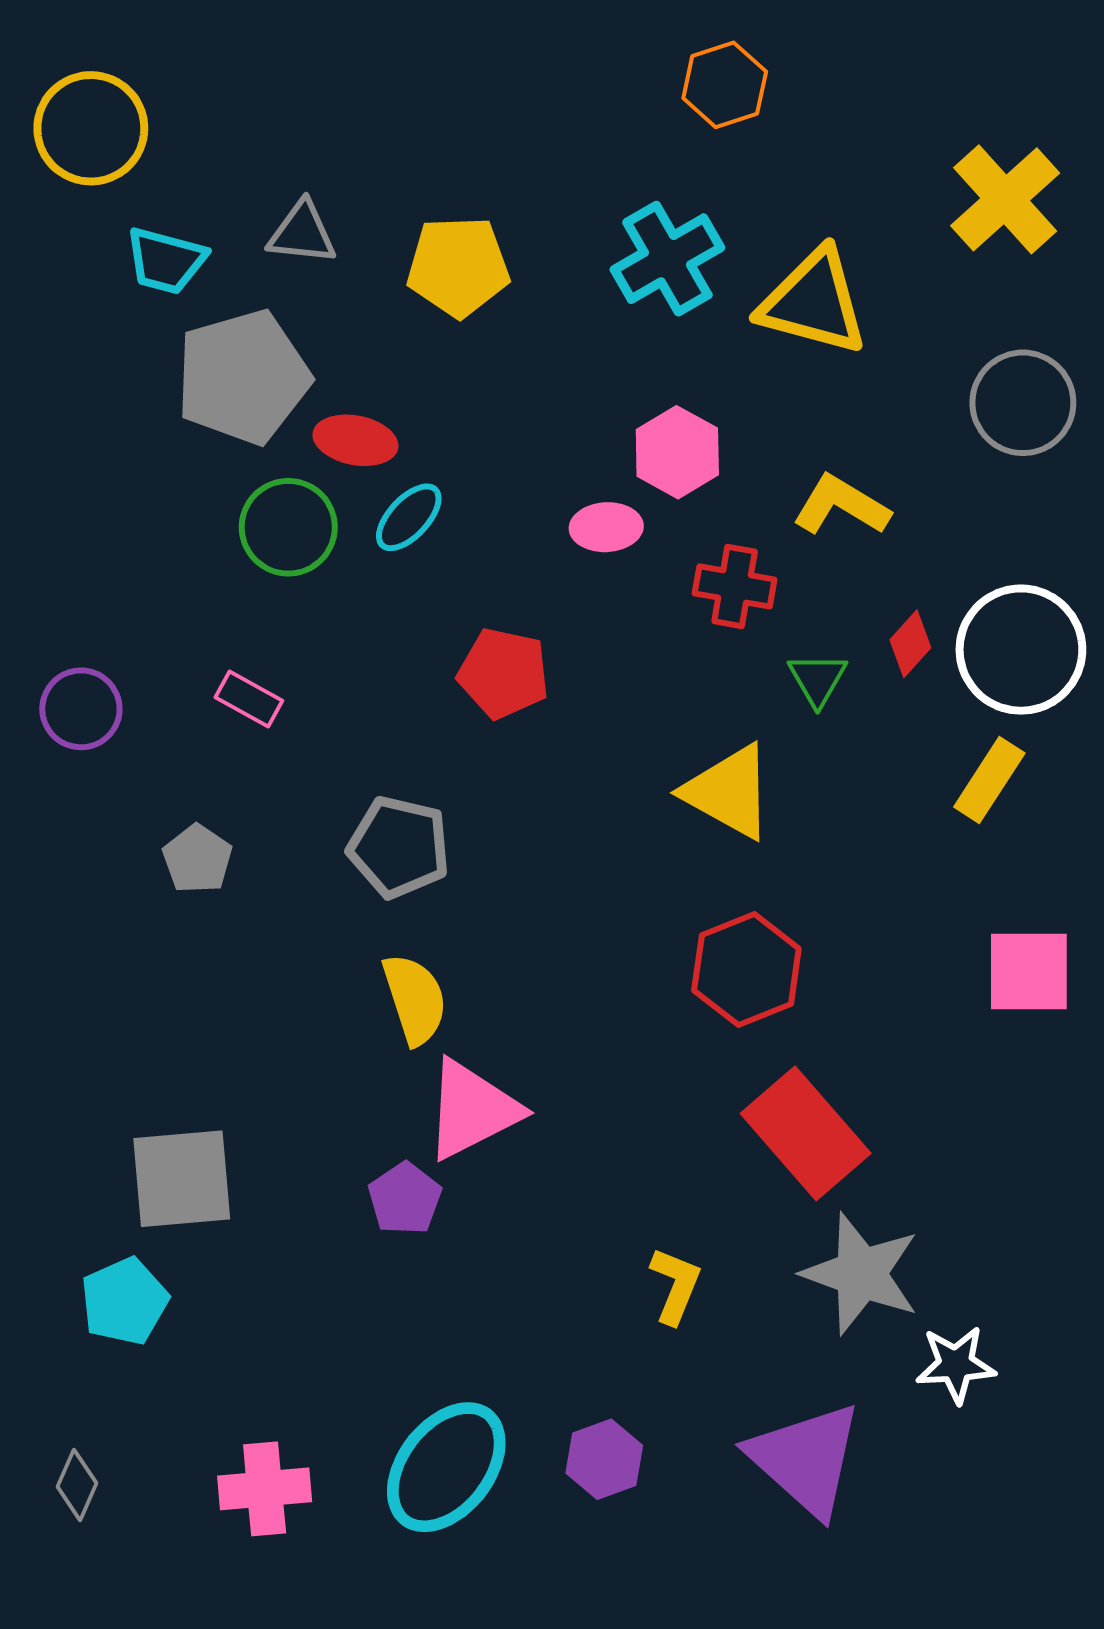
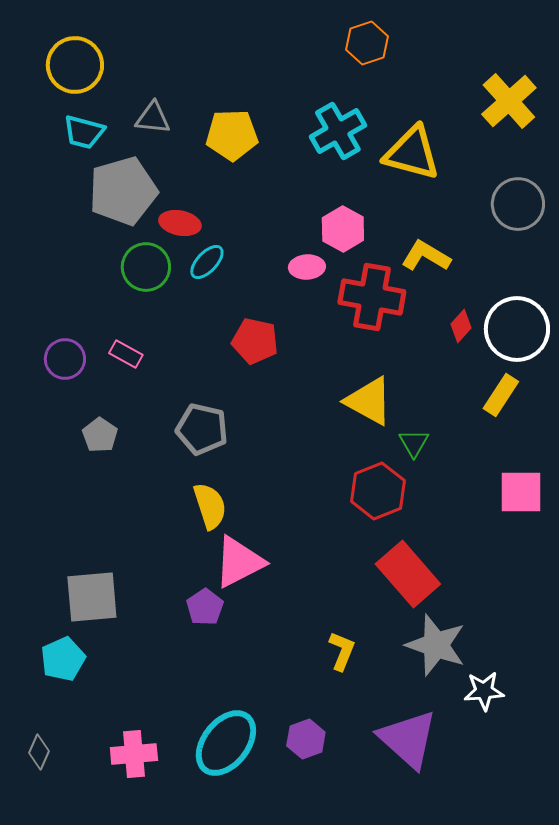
yellow circle: (91, 128) -> (75, 65), moved
red cross: (735, 586) -> (372, 297), size x1.6
green triangle: (818, 679) -> (414, 443), moved
purple circle: (81, 709) -> (65, 359), moved

